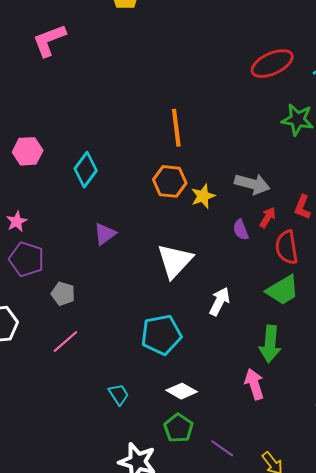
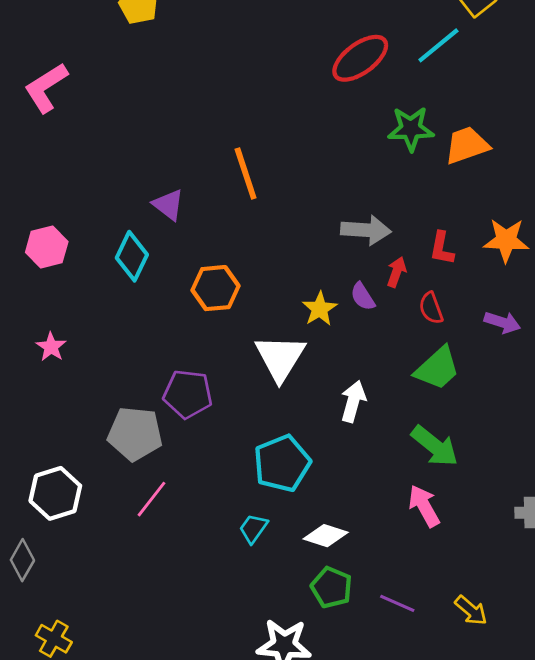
orange hexagon: (170, 181) -> (215, 288), moved
yellow star: (203, 196) -> (320, 309), moved
purple triangle: (105, 234) -> (168, 205), moved, turned -35
red semicircle: (287, 247) -> (431, 308), size x0.7
purple pentagon: (27, 259) -> (188, 394), moved
gray pentagon: (63, 294) -> (135, 434), size x1.6
green arrow: (270, 344) -> (435, 446), turned -45
cyan trapezoid: (119, 394) -> (253, 528), moved, turned -100

